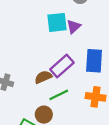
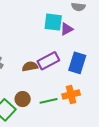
green line: (59, 95) -> (49, 101), moved
orange cross: (96, 97) -> (71, 94), turned -36

